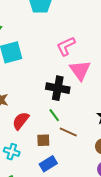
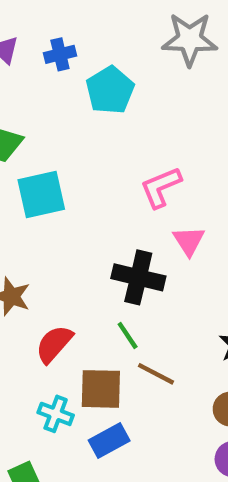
pink triangle: (80, 70) -> (189, 241), size x0.7
brown square: (43, 140) -> (101, 389), size x1.5
cyan cross: (12, 152) -> (56, 414), moved

